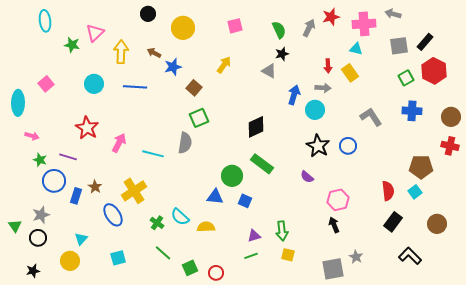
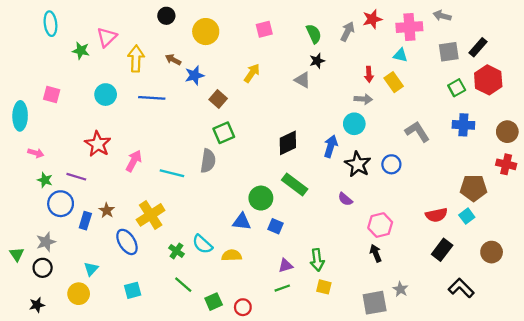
pink square: (46, 84) -> (52, 95), turned -35
blue arrow: (294, 95) -> (331, 146), moved
red semicircle: (388, 191) -> (436, 215), turned 84

